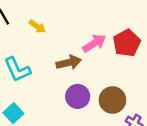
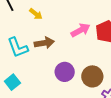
brown arrow: (69, 62) -> (44, 43), moved

